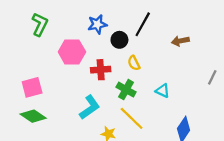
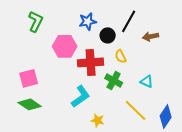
brown arrow: (180, 41) -> (151, 36), moved
red cross: (101, 70) -> (91, 62), size x1.4
yellow line: (132, 118) -> (136, 110), moved

